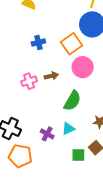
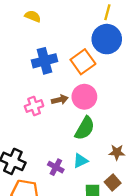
blue cross: (38, 42) -> (44, 61), size x1.5
pink circle: (83, 67) -> (84, 97), moved

